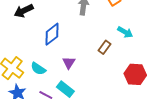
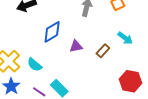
purple triangle: (69, 63) -> (76, 46), moved, turned 40

